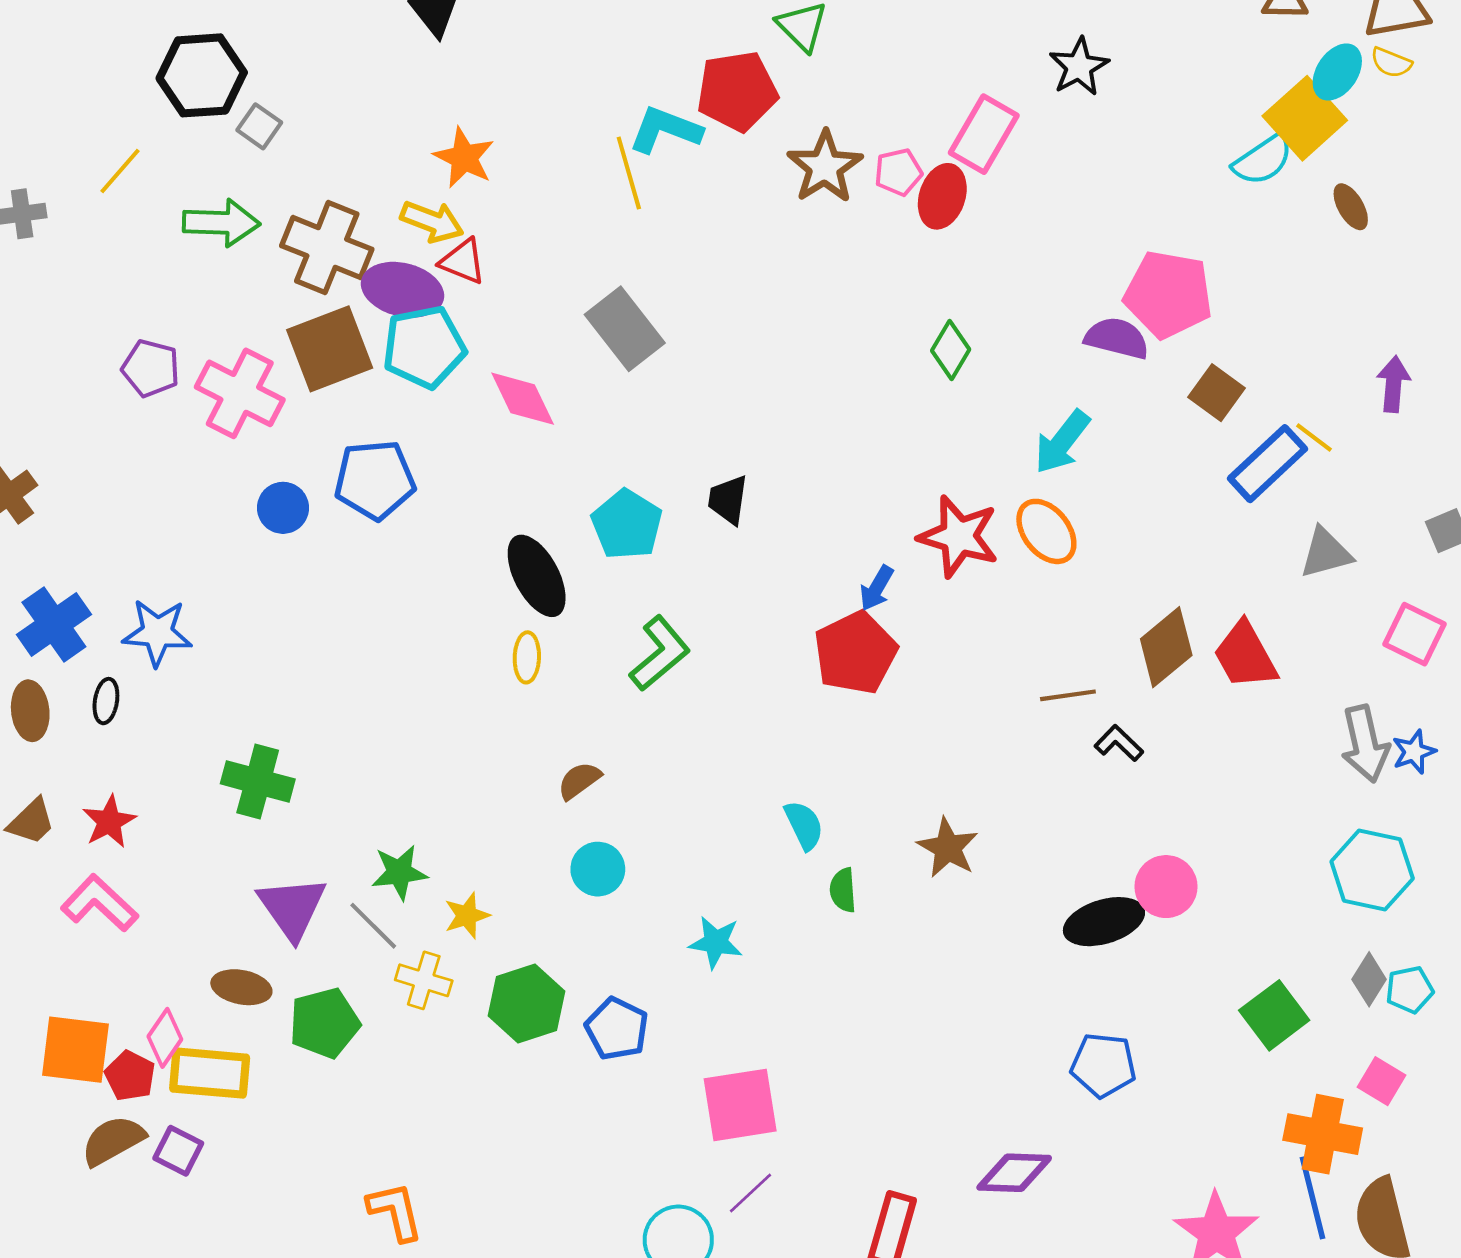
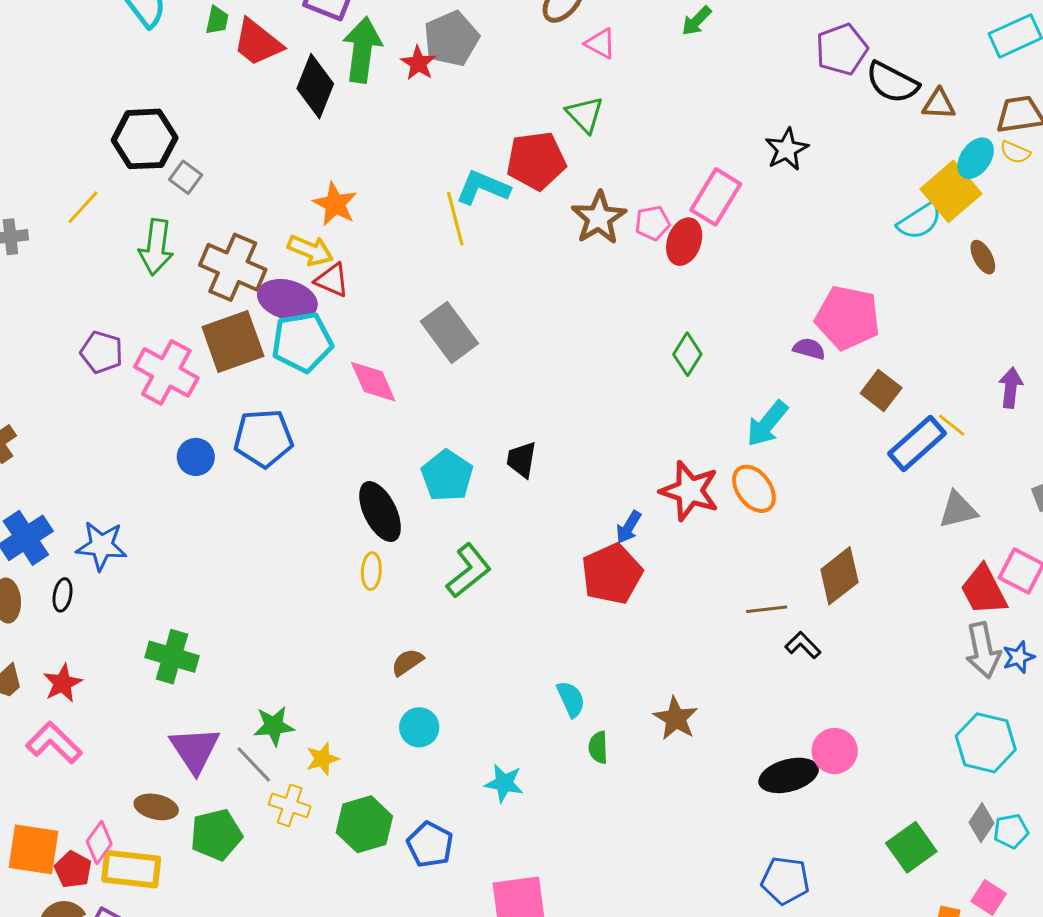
green arrow: (221, 223) -> (156, 247), turned 94
purple semicircle: (1117, 338) -> (809, 349), size x0.7
red trapezoid: (1245, 655) -> (984, 590), moved

